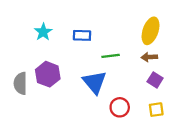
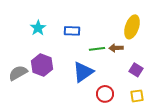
brown arrow: (149, 57) -> (116, 48), moved
blue triangle: (95, 82) -> (83, 72), turned 35
gray semicircle: (20, 83) -> (18, 73), turned 60

